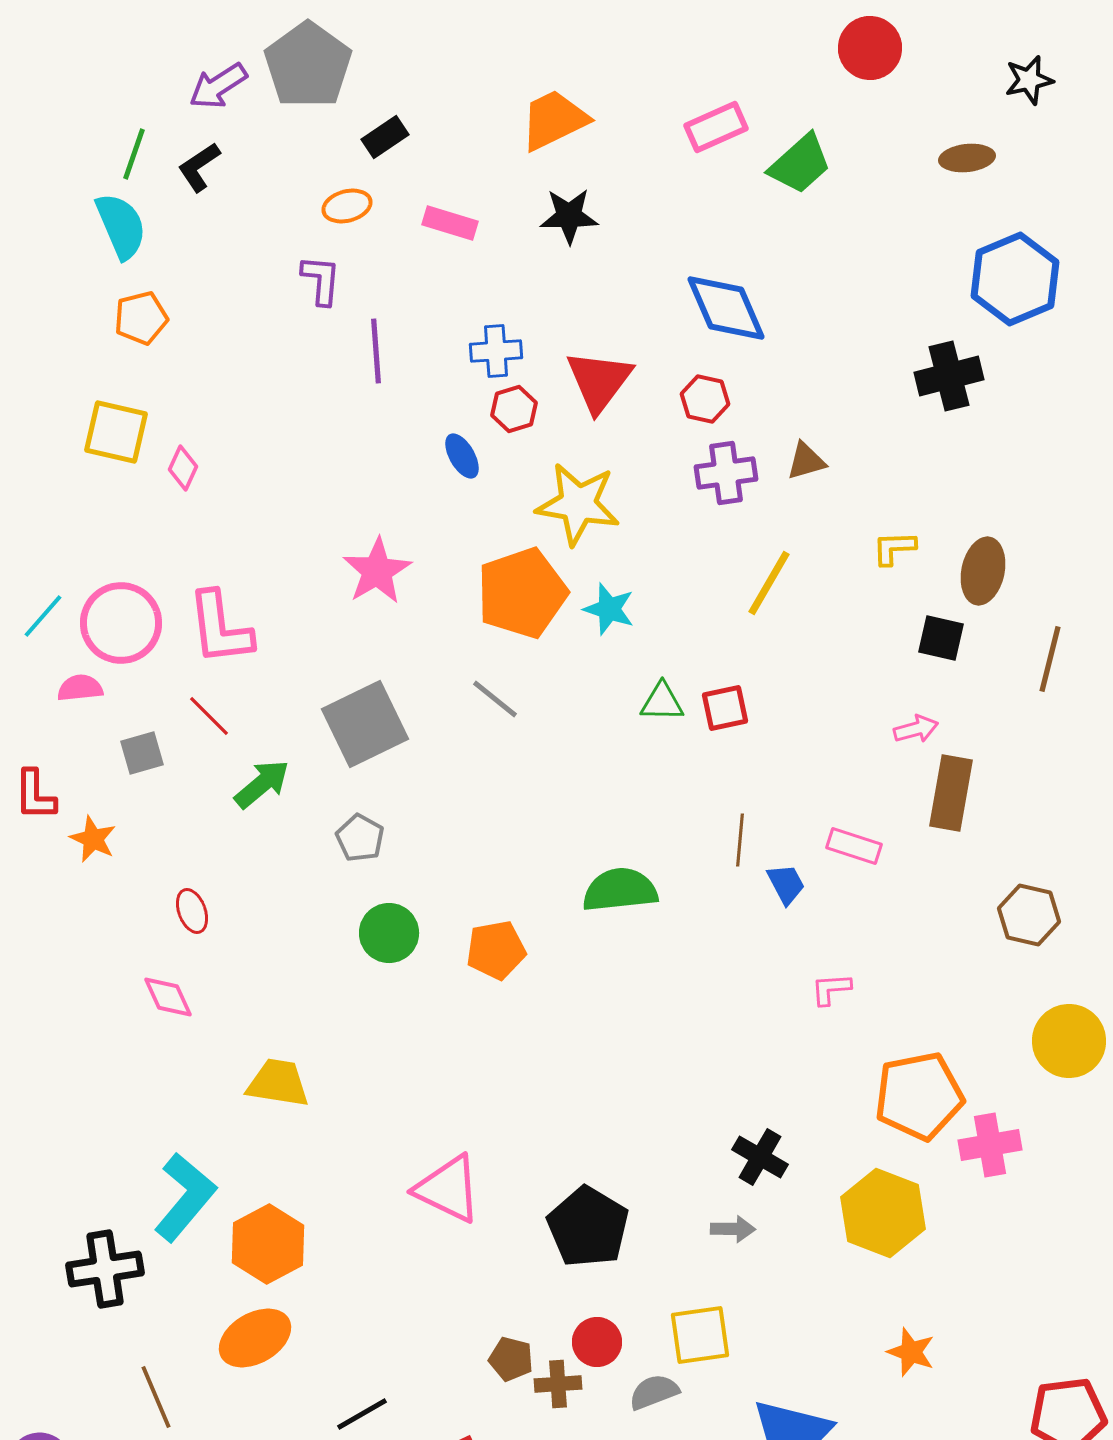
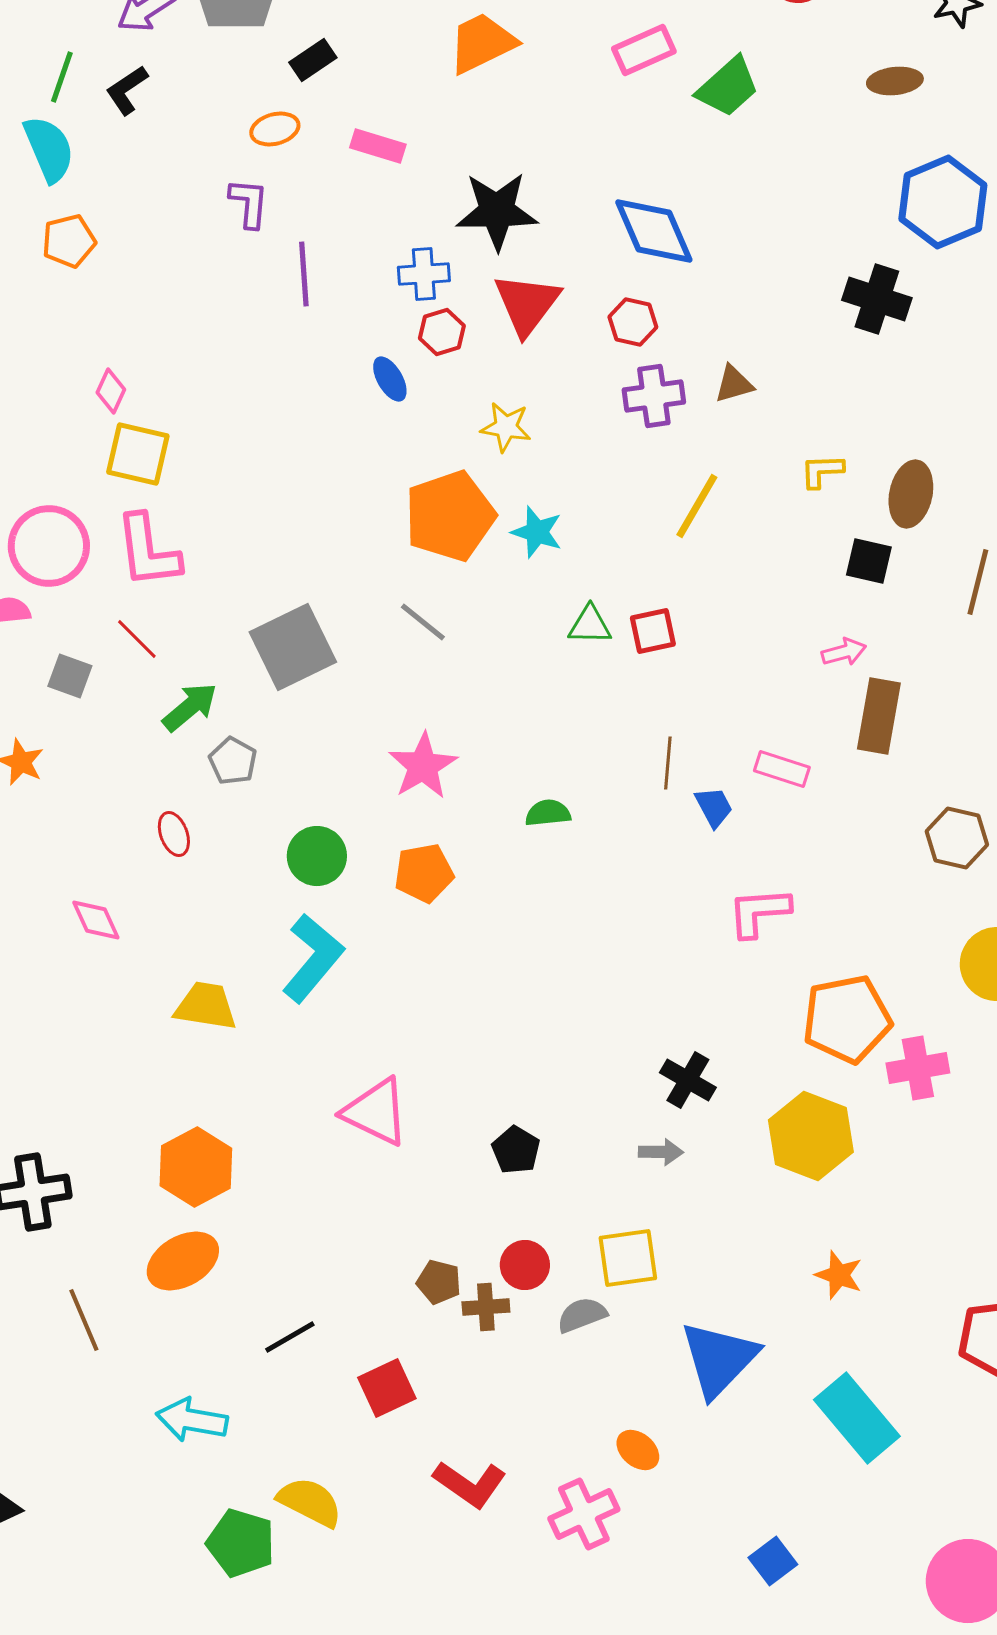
black star: (569, 216) -> (497, 211), moved, size x1.4
black cross: (949, 376) -> (877, 299), turned 32
yellow square: (116, 432) -> (138, 454), moved
yellow star: (578, 504) -> (506, 427), size x0.6
pink star: (377, 571) -> (423, 766), moved
gray square: (142, 753) -> (70, 676), turned 36
gray pentagon: (360, 838) -> (233, 761), moved
green semicircle: (620, 890) -> (548, 813), size x0.6
red ellipse: (192, 911) -> (174, 834), moved
pink L-shape: (831, 989) -> (759, 912), size x1.6
cyan L-shape: (185, 1197) -> (313, 958), moved
black pentagon: (588, 1227) -> (516, 1150), size x0.6

